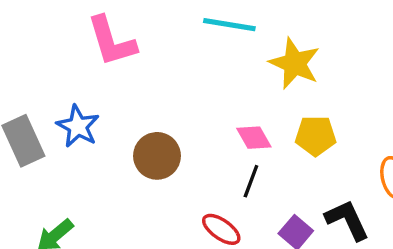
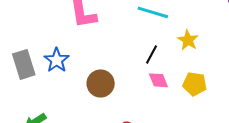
yellow star: (295, 63) -> (188, 40), size x0.7
black line: (251, 181) -> (151, 55), moved

